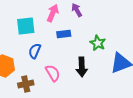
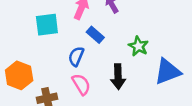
blue rectangle: (64, 34) -> (95, 35), turned 48
blue semicircle: (35, 51) -> (76, 56), moved

